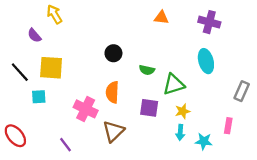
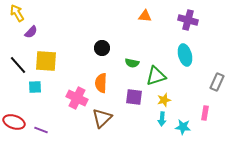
yellow arrow: (54, 14) -> (17, 13), moved
purple semicircle: (34, 35) -> (31, 32), turned -96
red ellipse: (15, 136) -> (14, 122), turned -30
purple line: (66, 145) -> (41, 130), moved, turned -32

